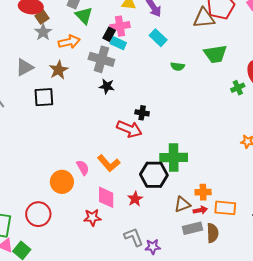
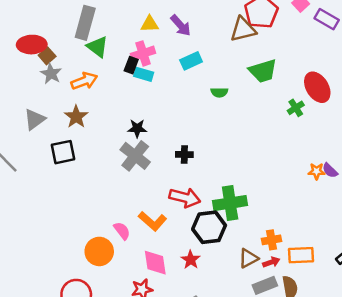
cyan rectangle: (158, 38) -> (191, 61), turned -60
gray cross: (101, 59) -> (135, 156), moved, turned 30
red arrow: (129, 129) -> (185, 198), moved

